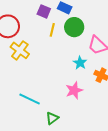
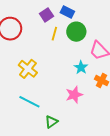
purple square: (44, 11) -> (47, 15), turned 32
yellow cross: (20, 50) -> (28, 69), moved

